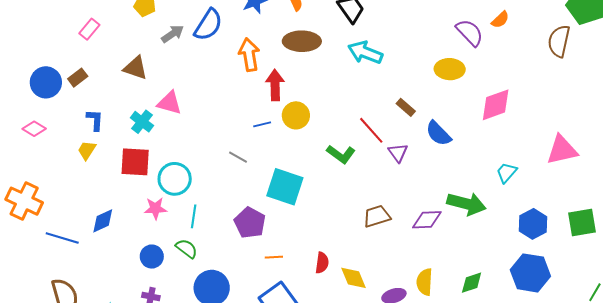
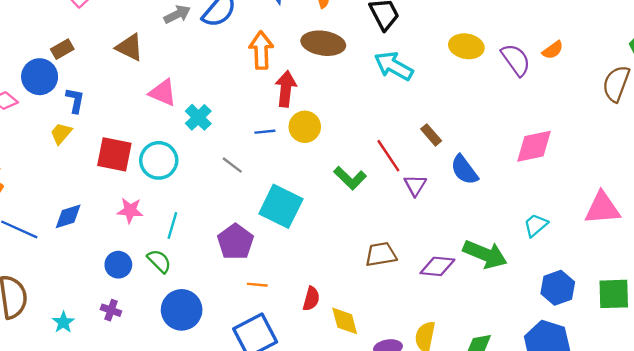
yellow ellipse: (450, 69) -> (466, 46), moved
blue circle: (46, 82) -> (40, 77), moved
cyan cross: (142, 122) -> (198, 117), moved
cyan circle: (175, 179) -> (159, 160), moved

